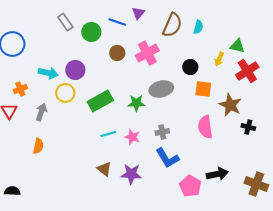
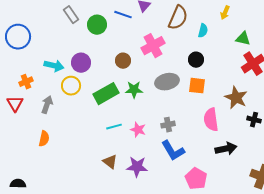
cyan semicircle: (198, 27) -> (203, 31), moved
brown circle: (117, 53) -> (123, 61), moved
yellow arrow: (219, 59) -> (225, 13), moved
orange square: (203, 89) -> (197, 86), moved
green star: (136, 103) -> (134, 90), moved
black arrow: (217, 174) -> (226, 149), moved

